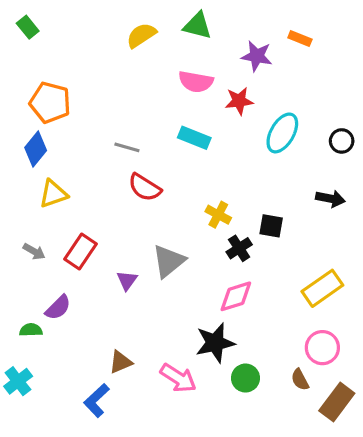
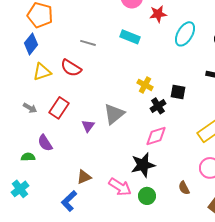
red semicircle: (145, 187) -> (71, 68), moved
purple semicircle: (58, 308) -> (45, 143), turned 102
green circle: (245, 378) -> (147, 196), moved
brown semicircle: (300, 380) -> (184, 188), moved

